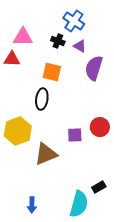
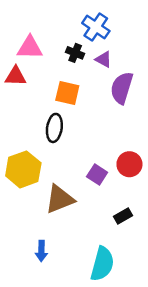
purple square: (75, 135) -> (97, 175), turned 35
black rectangle: (99, 187) -> (123, 216), moved
blue arrow: (32, 205) -> (41, 251), moved

